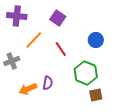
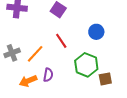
orange line: (34, 40) -> (35, 54), moved
brown square: (96, 95) -> (105, 79), moved

